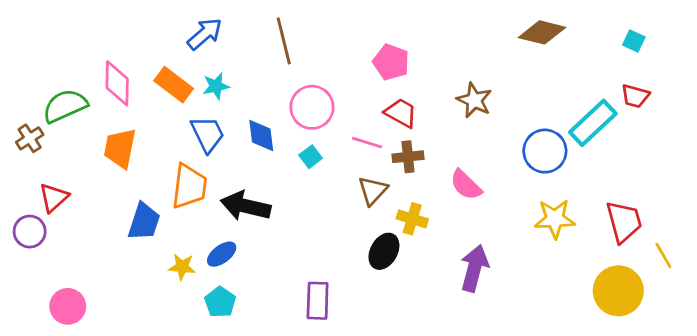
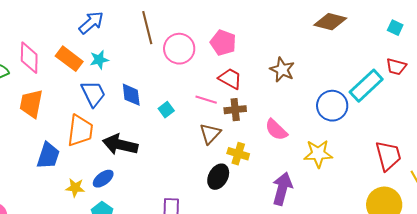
pink circle: (312, 107) -> (179, 49), moved
yellow star: (555, 219) -> (318, 154), moved

